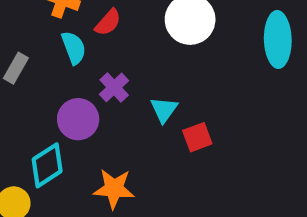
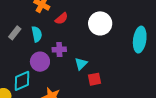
cyan semicircle: (74, 48) -> (37, 34), moved
purple cross: (114, 87) -> (59, 49), turned 32

